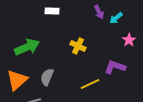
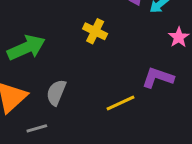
yellow cross: (78, 46) -> (95, 31), moved

